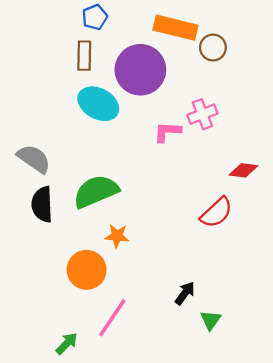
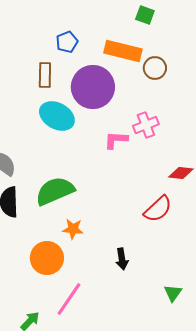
blue pentagon: (95, 17) -> (67, 42), moved
black arrow: (185, 293) -> (122, 259), moved, turned 135
green triangle: (211, 320) -> (173, 293), moved

